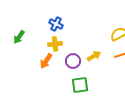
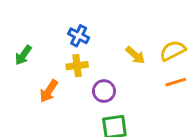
yellow arrow: (94, 56) -> (135, 55), moved, turned 72
orange arrow: (46, 61) -> (49, 91), moved

